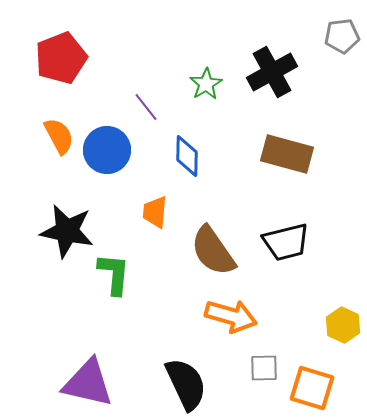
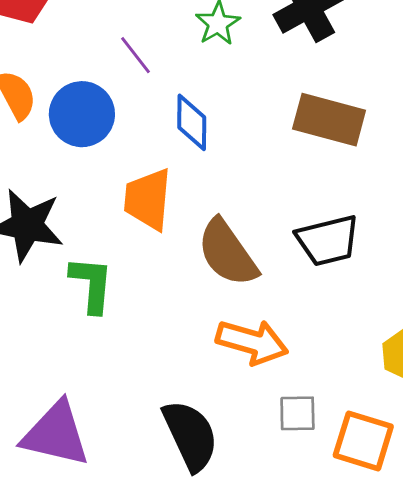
orange trapezoid: (155, 212) -> (148, 199), size x1.4

